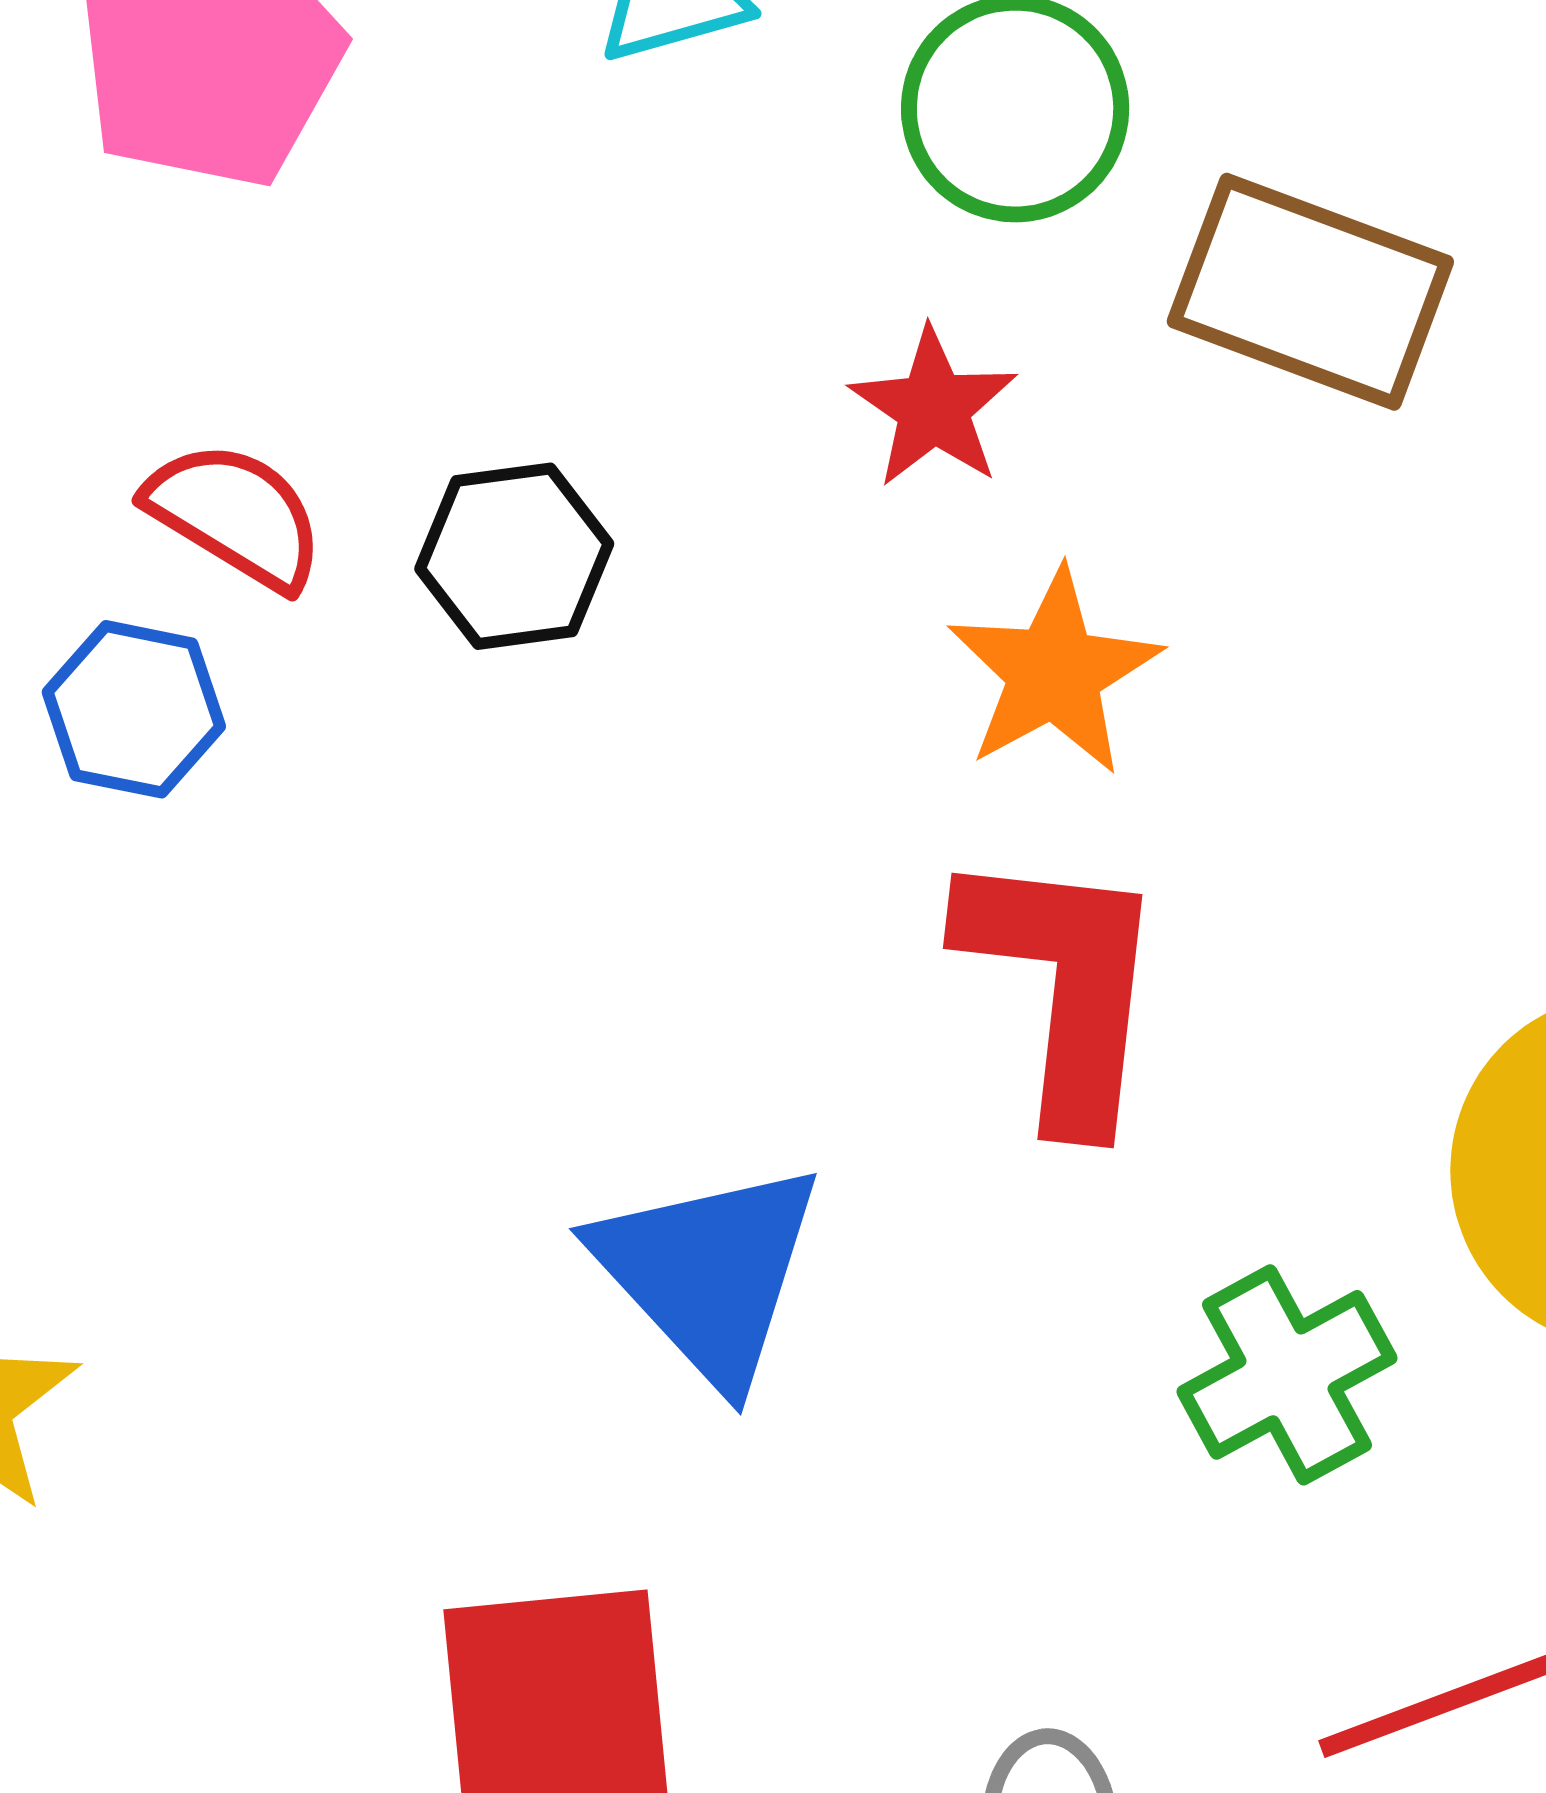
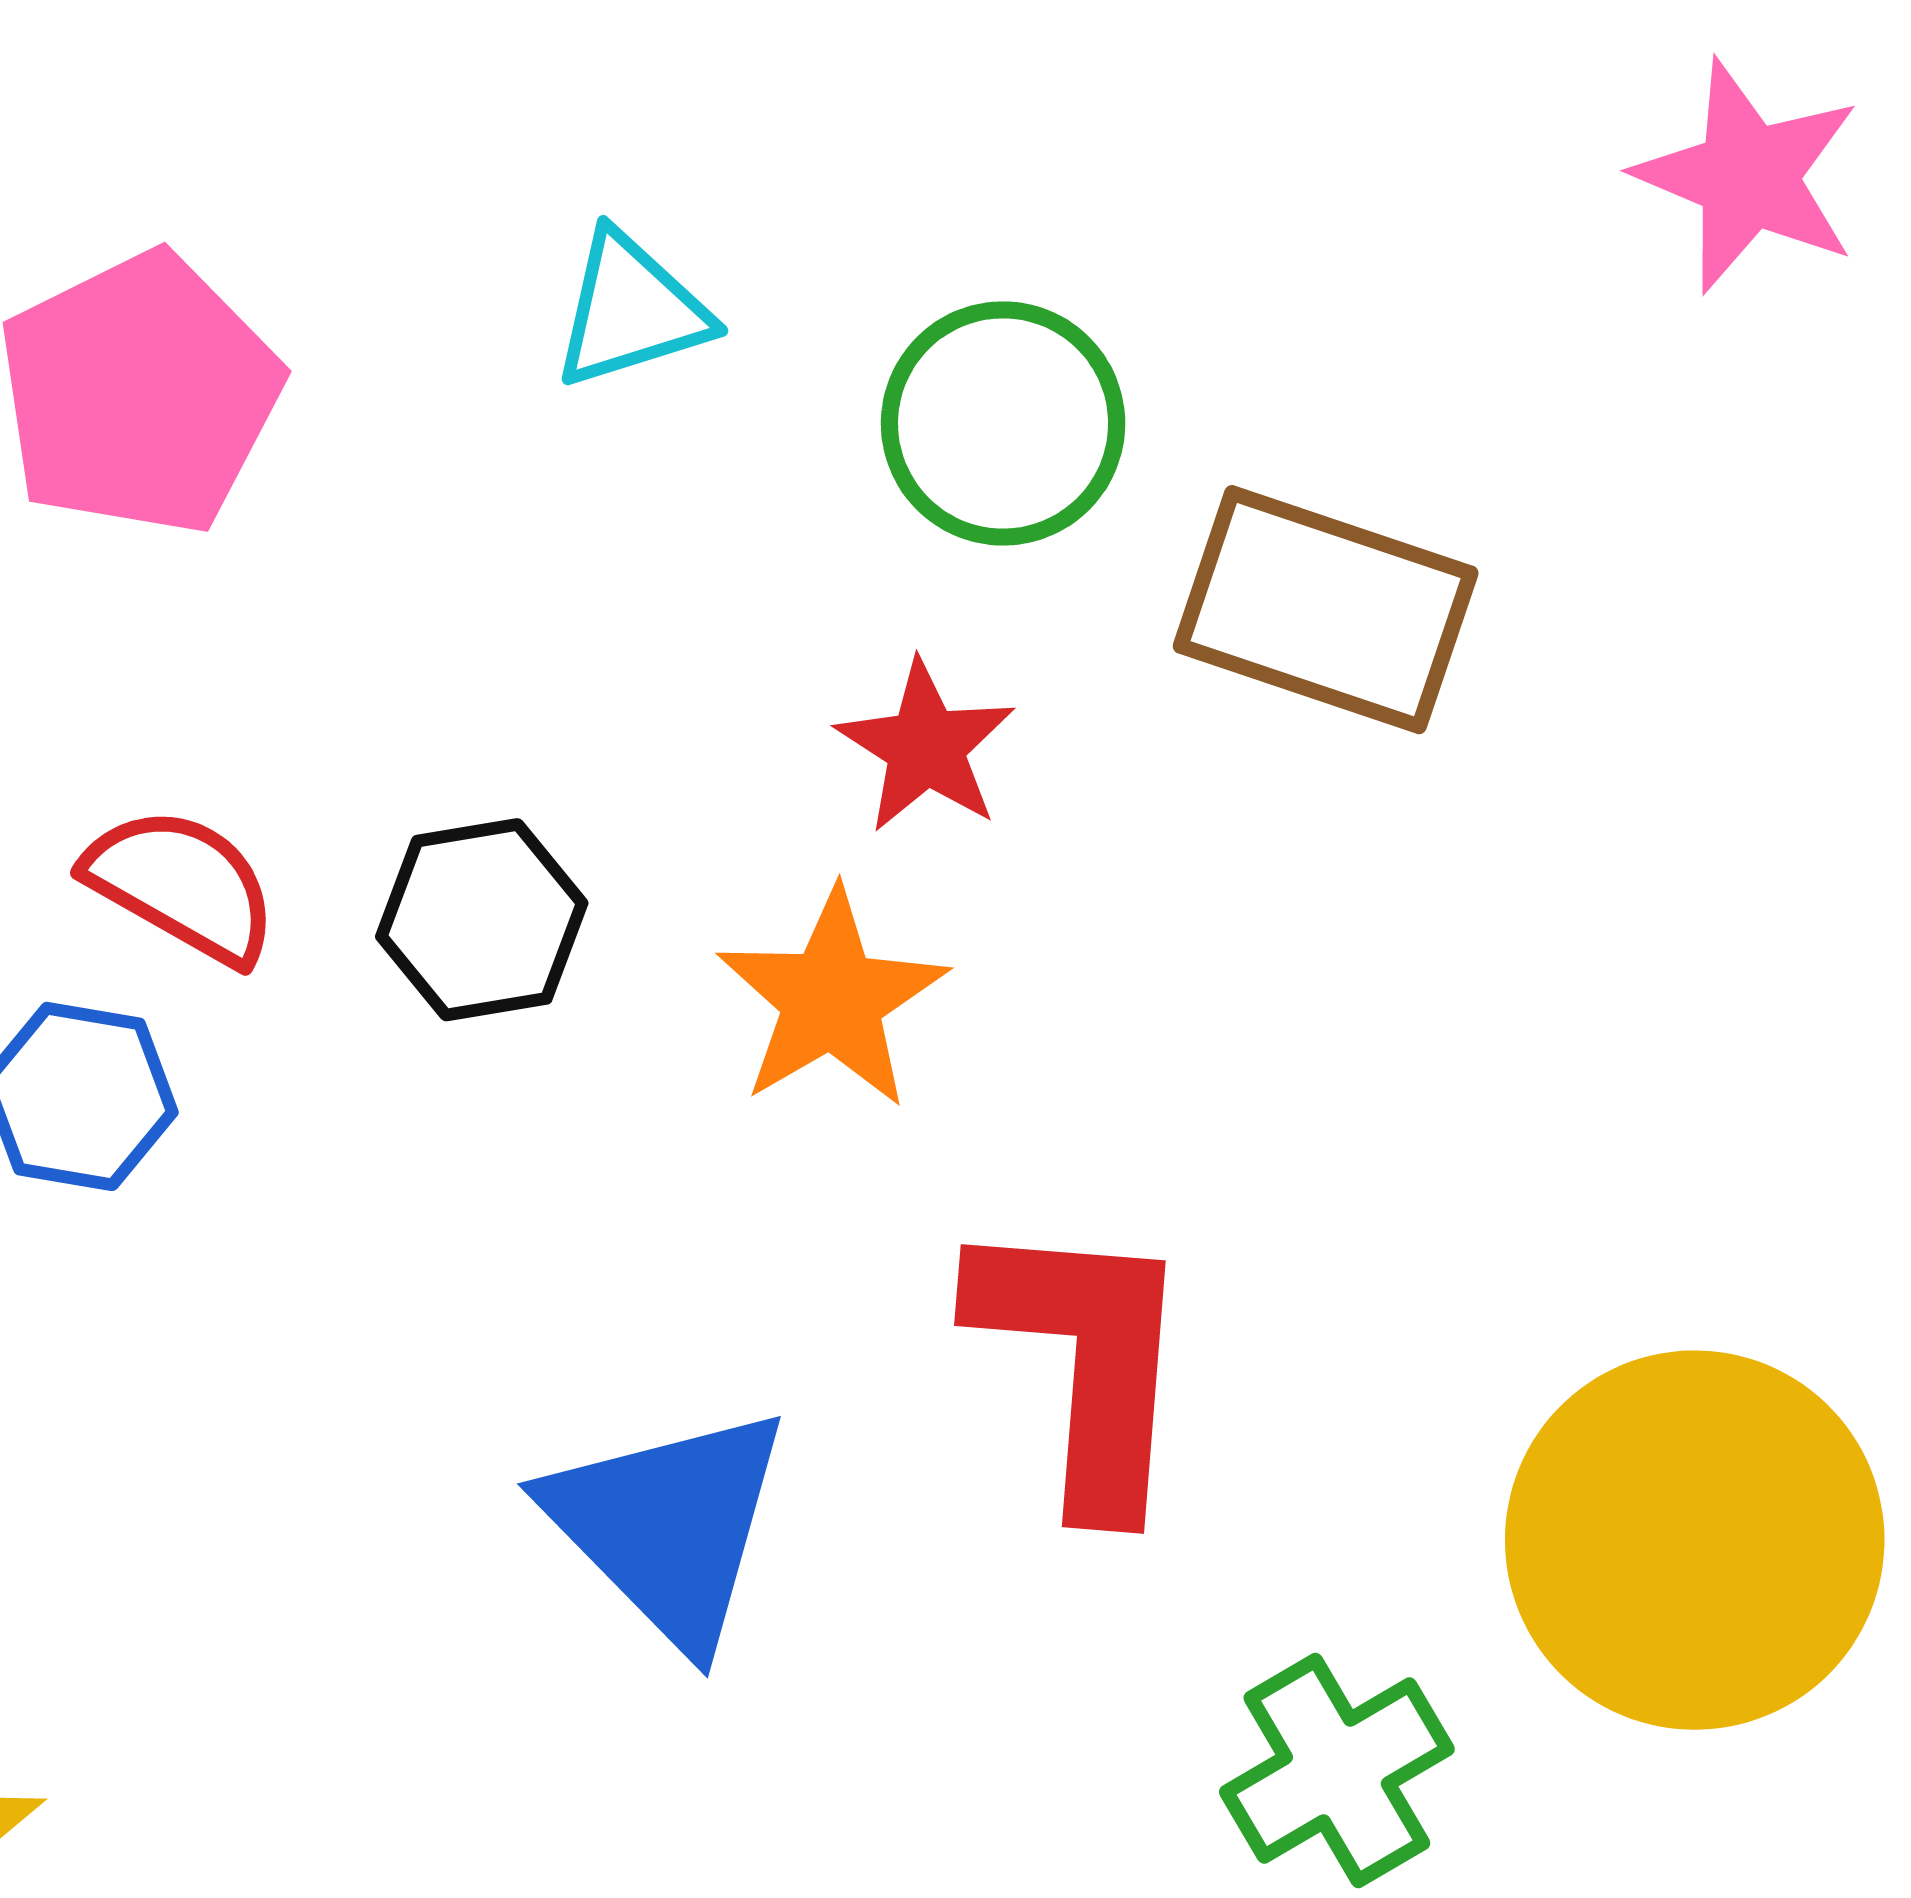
orange star: (1054, 672) -> (832, 999), moved
blue triangle: (709, 1272) -> (668, 1526), moved

